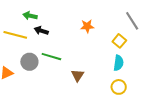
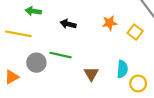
orange star: (87, 26) -> (110, 23), moved
black arrow: (41, 31) -> (68, 24), moved
cyan semicircle: (118, 63) -> (122, 69), moved

